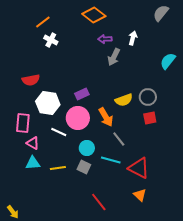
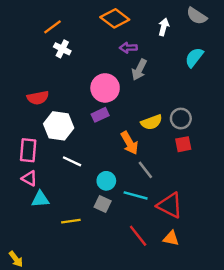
gray semicircle: (161, 13) -> (197, 16), turned -96
white arrow: (133, 38) -> (164, 27), moved
cyan semicircle: (168, 61) -> (194, 57), moved
pink circle: (78, 118) -> (105, 88), moved
pink triangle: (33, 143) -> (29, 178), moved
yellow line: (58, 168) -> (71, 221), moved
orange triangle: (140, 195) -> (171, 238), turned -32
red line: (99, 202) -> (138, 236), moved

